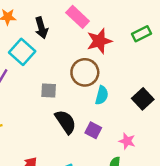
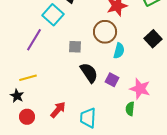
black square: (143, 99) -> (153, 39), moved
pink star: (127, 141) -> (140, 89), size x1.5

